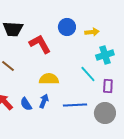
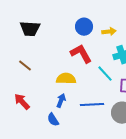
red L-shape: (40, 44) -> (81, 54), moved
blue semicircle: (26, 104) -> (53, 120), moved

